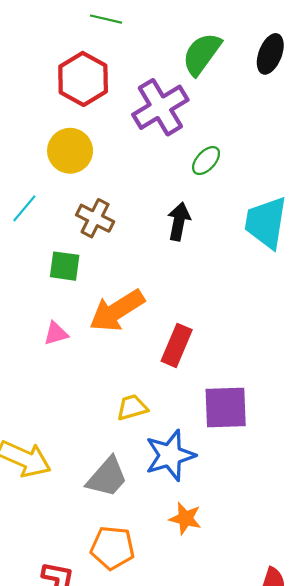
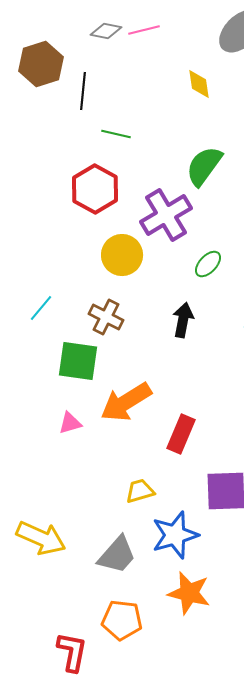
yellow circle: (70, 151) -> (122, 255), moved
green square: (65, 266) -> (78, 361), size x1.4
orange star: (185, 518) -> (189, 593), size x1.4

